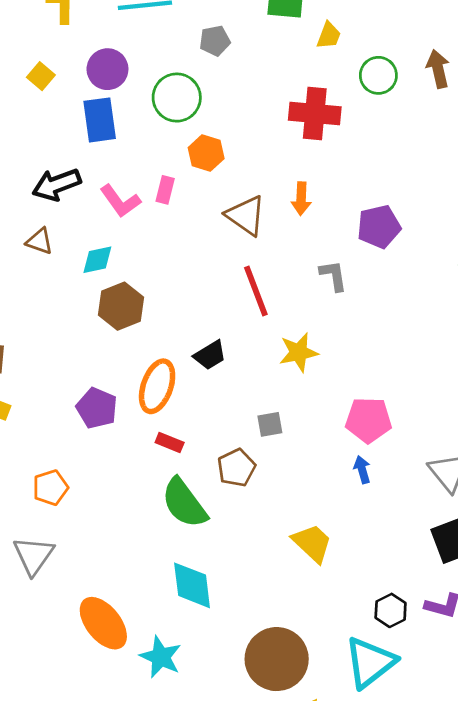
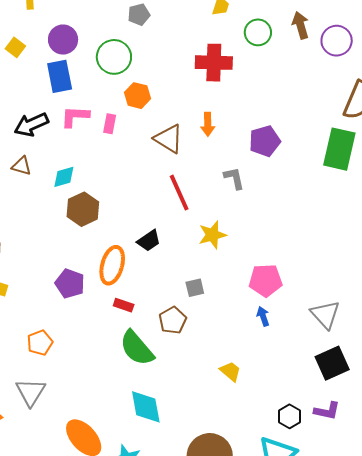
pink L-shape: (120, 201) -> (75, 116), moved, turned 132
yellow trapezoid: (312, 543) -> (230, 371), size x0.7

